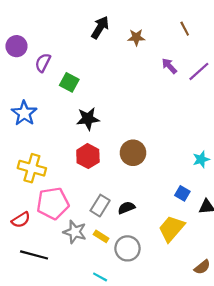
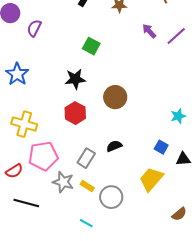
green square: (69, 82) -> (91, 46), moved
brown circle: (133, 153) -> (115, 97), moved
black semicircle: (126, 208) -> (114, 146), moved

